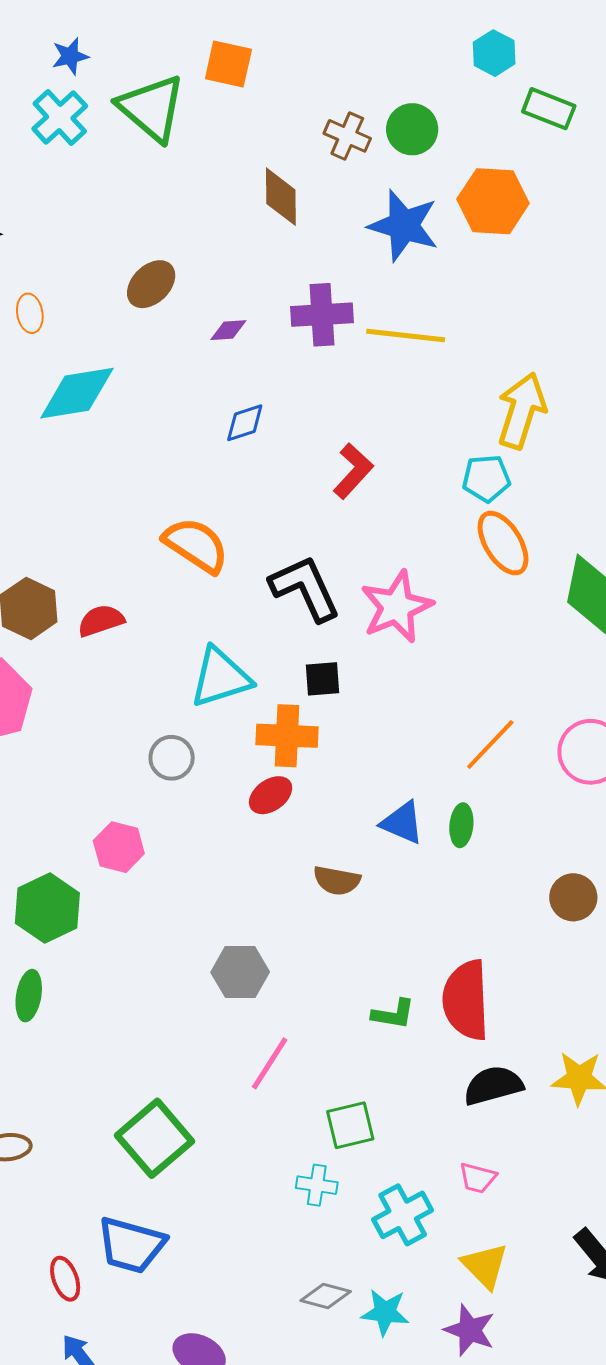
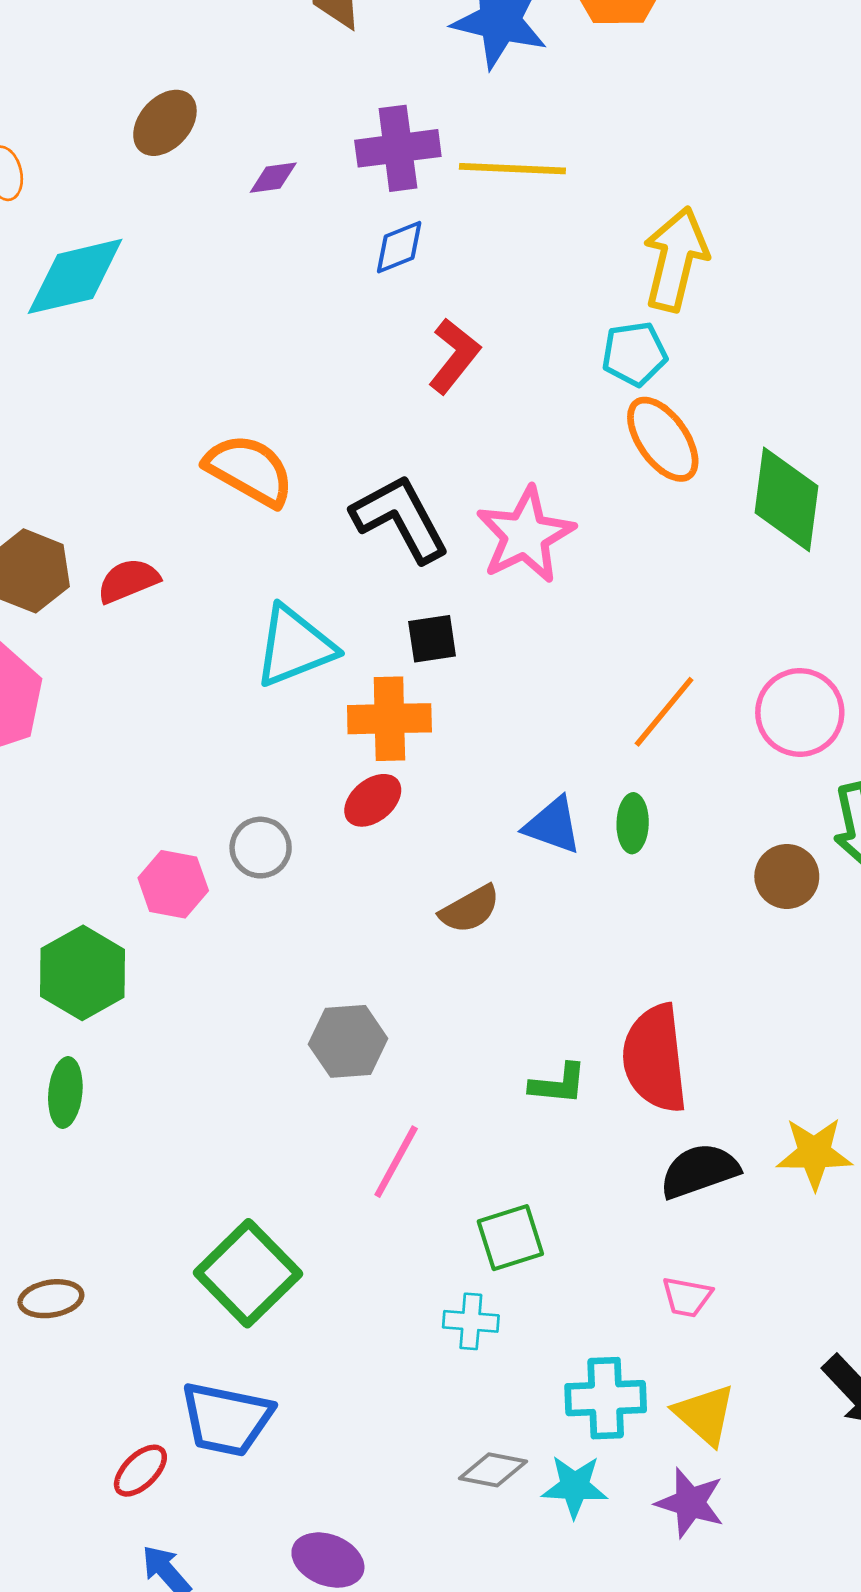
blue diamond: (245, 423) -> (399, 247), moved
gray circle: (172, 758) -> (261, 848), moved
brown semicircle: (337, 880) -> (470, 909), turned -36
brown circle: (573, 897) -> (787, 876), moved
cyan cross: (403, 1215) -> (606, 1398), moved, turned 30
red ellipse: (65, 1279) -> (140, 1471), turned 69

